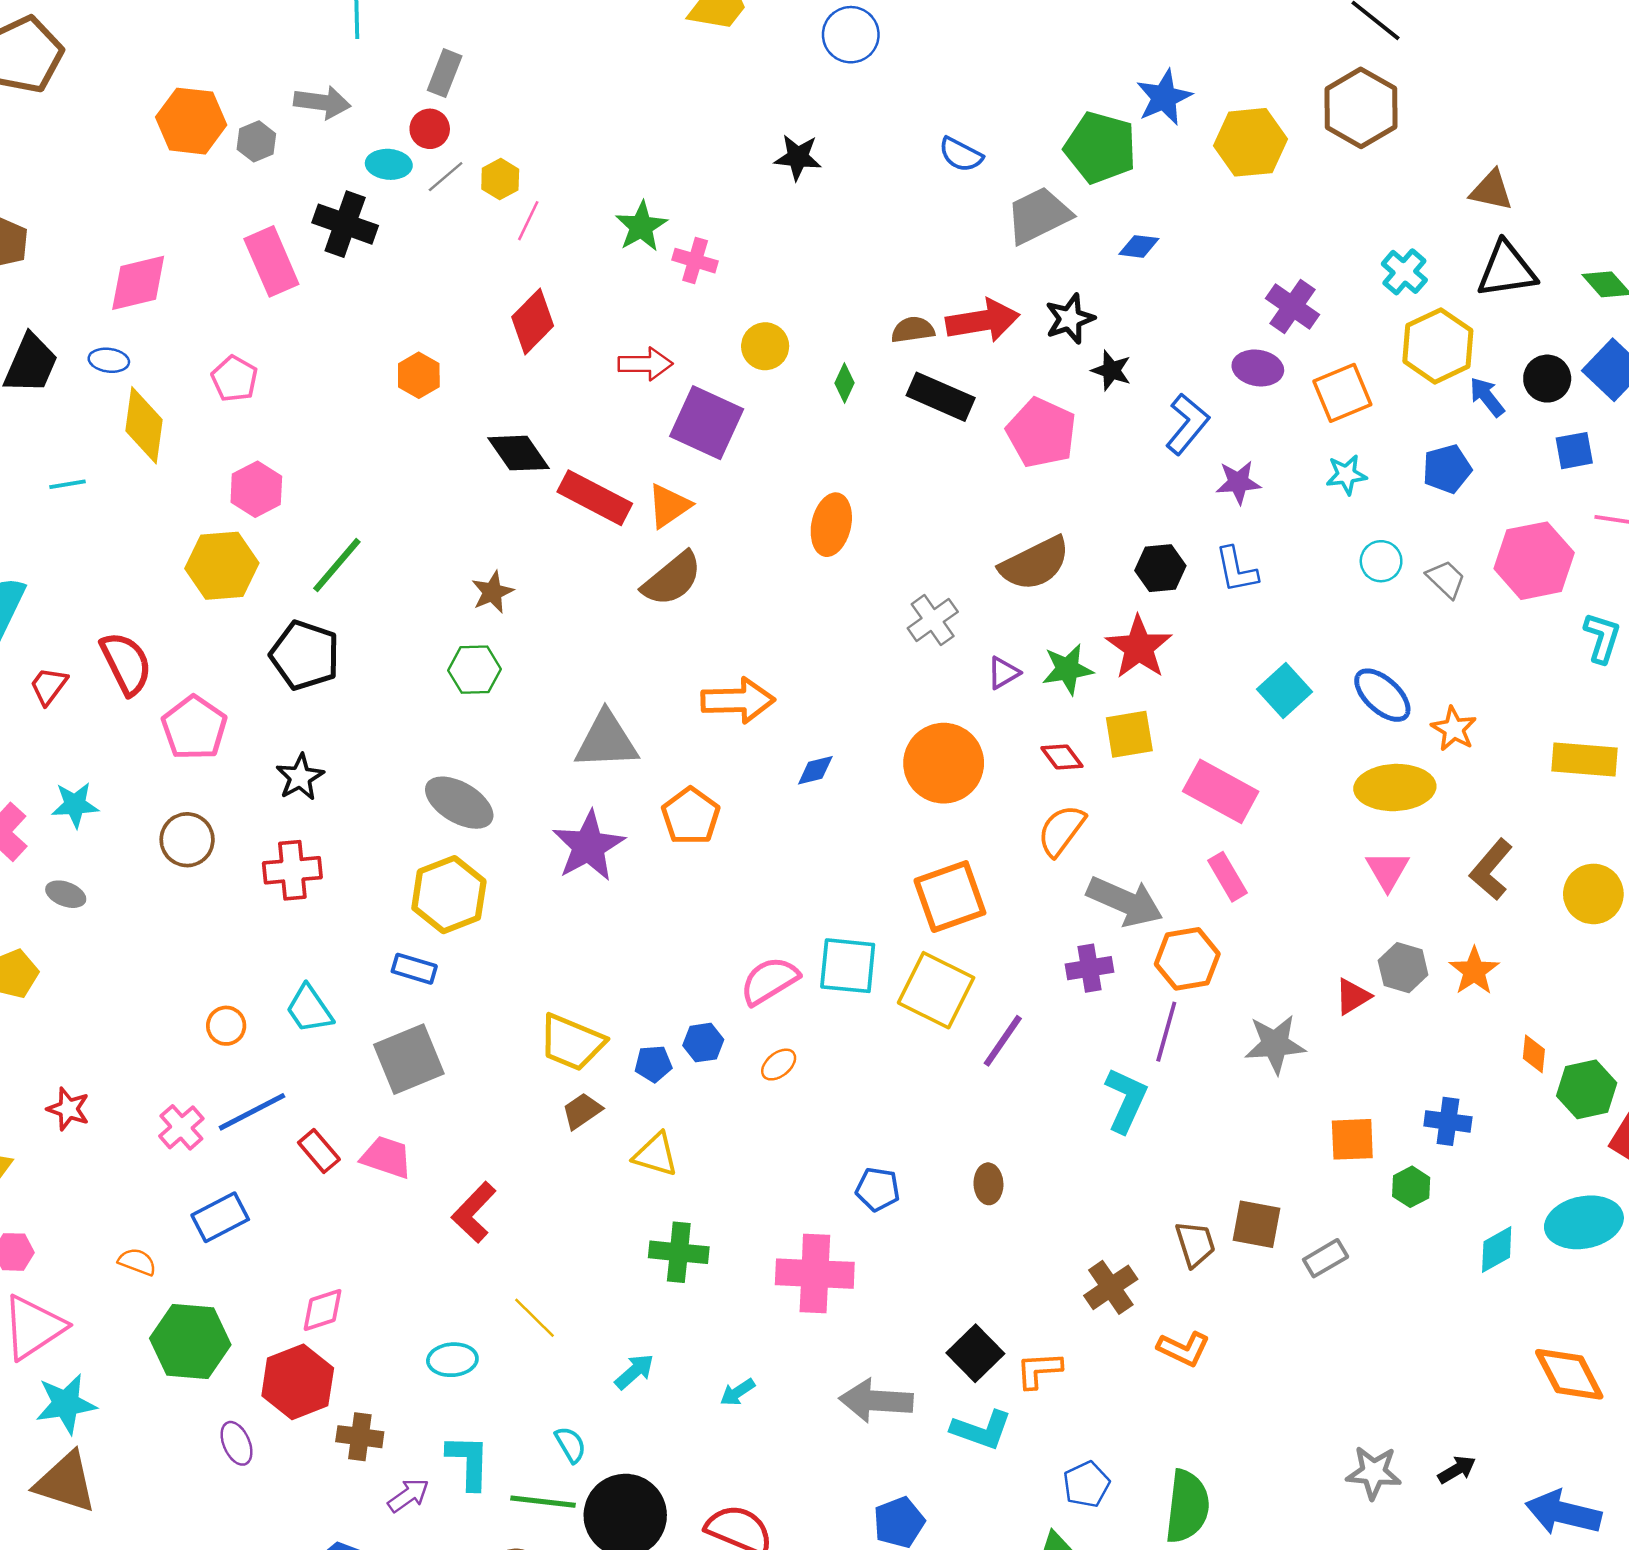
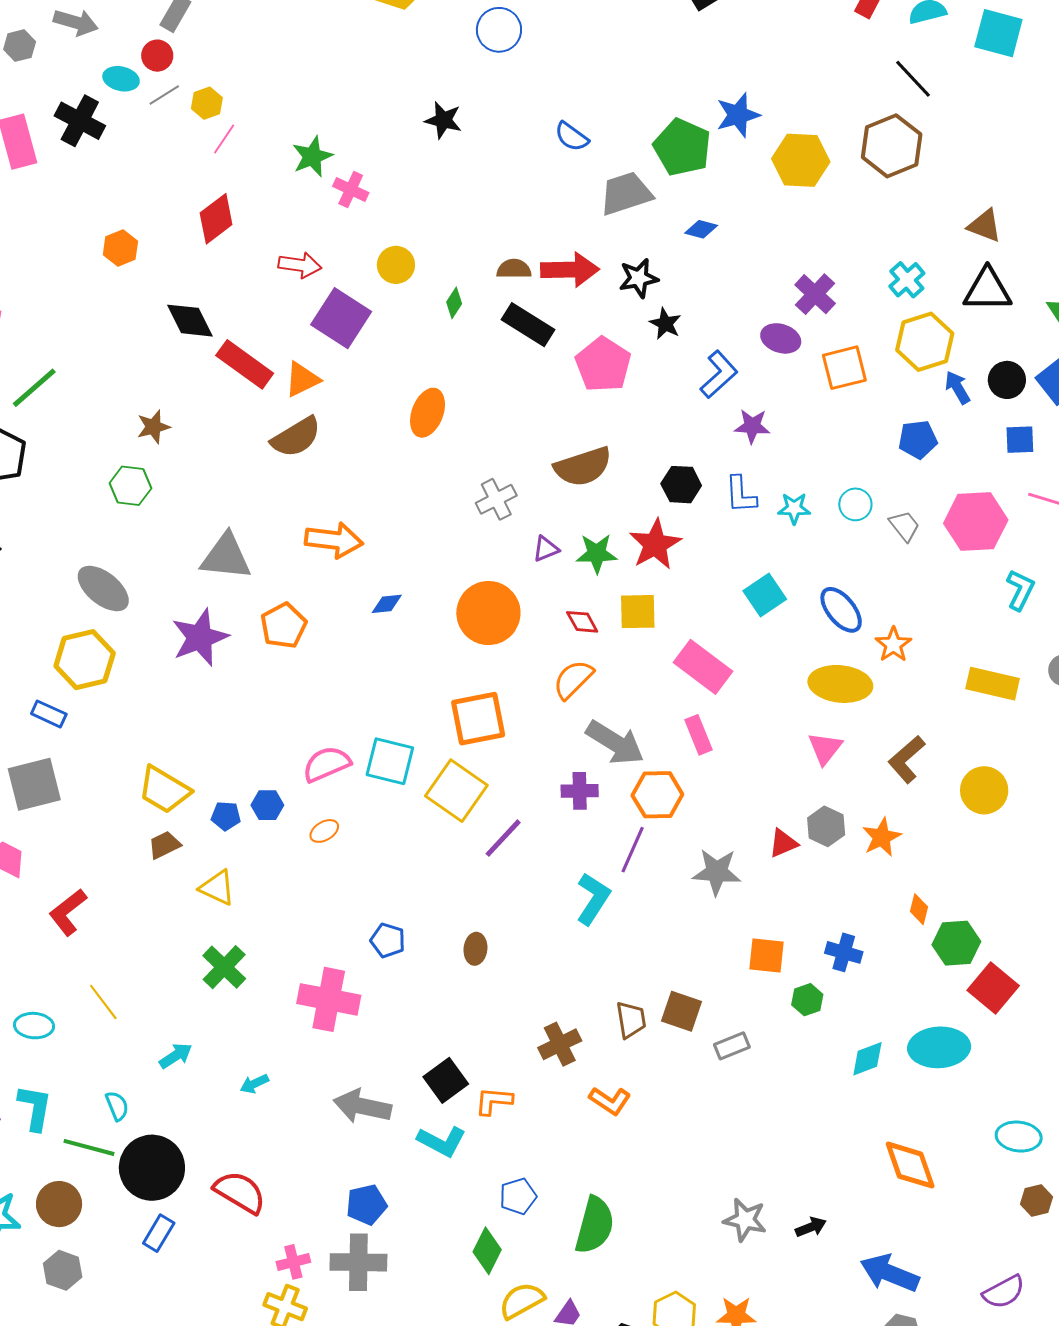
cyan star: (1346, 475) -> (794, 508), moved
green cross: (679, 1252) -> (224, 967), turned 30

